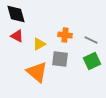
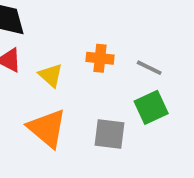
yellow triangle: (39, 44) -> (51, 75), turned -48
gray square: (60, 59) -> (109, 134), moved

